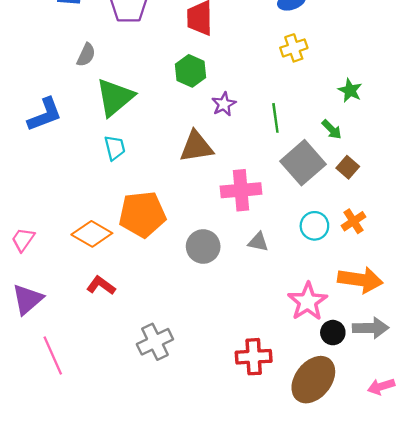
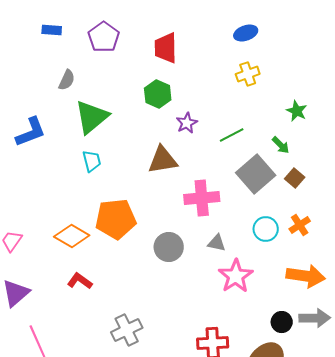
green line: (275, 118) -> (232, 135), turned 70
pink star: (308, 302) -> (236, 276), moved

